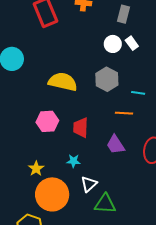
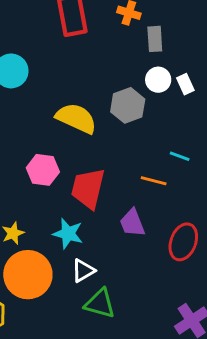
gray rectangle: (124, 14) -> (155, 39), moved, turned -30
gray hexagon: (107, 79) -> (128, 105), moved
red trapezoid: (81, 128) -> (88, 188), size x1.4
cyan star: (73, 161) -> (68, 234), size x1.5

